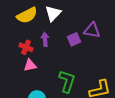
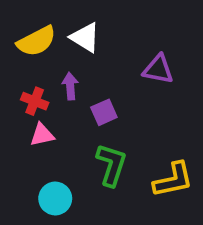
white triangle: (53, 13) -> (85, 37), turned -42
purple square: (74, 39) -> (104, 112), moved

